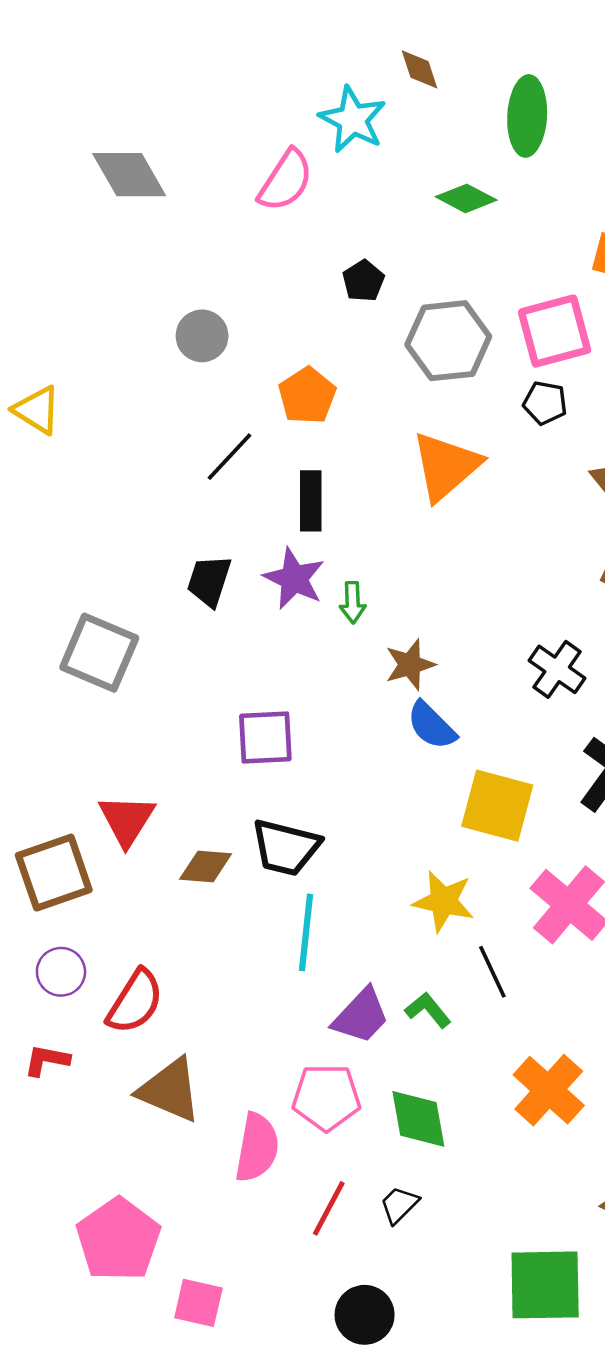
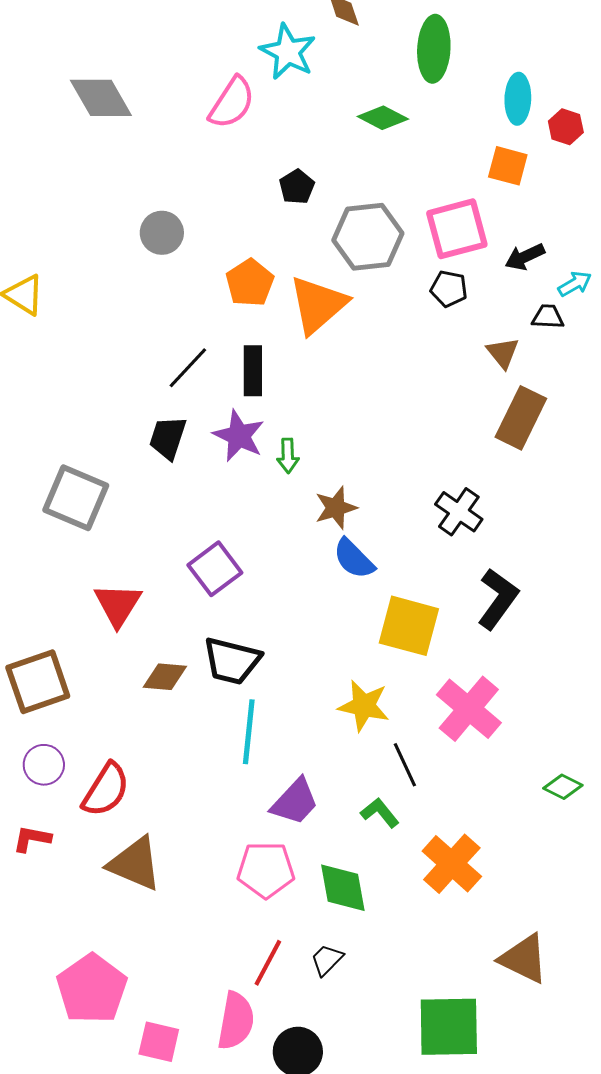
black line: (230, 457) -> (188, 368), moved
orange triangle: (446, 466) -> (318, 305), moved
purple square: (265, 738) -> (215, 569), turned -34
red triangle: (127, 820) -> (118, 605), moved
green L-shape: (428, 1010) -> (380, 813), moved
pink semicircle: (257, 1147) -> (236, 1021), moved

